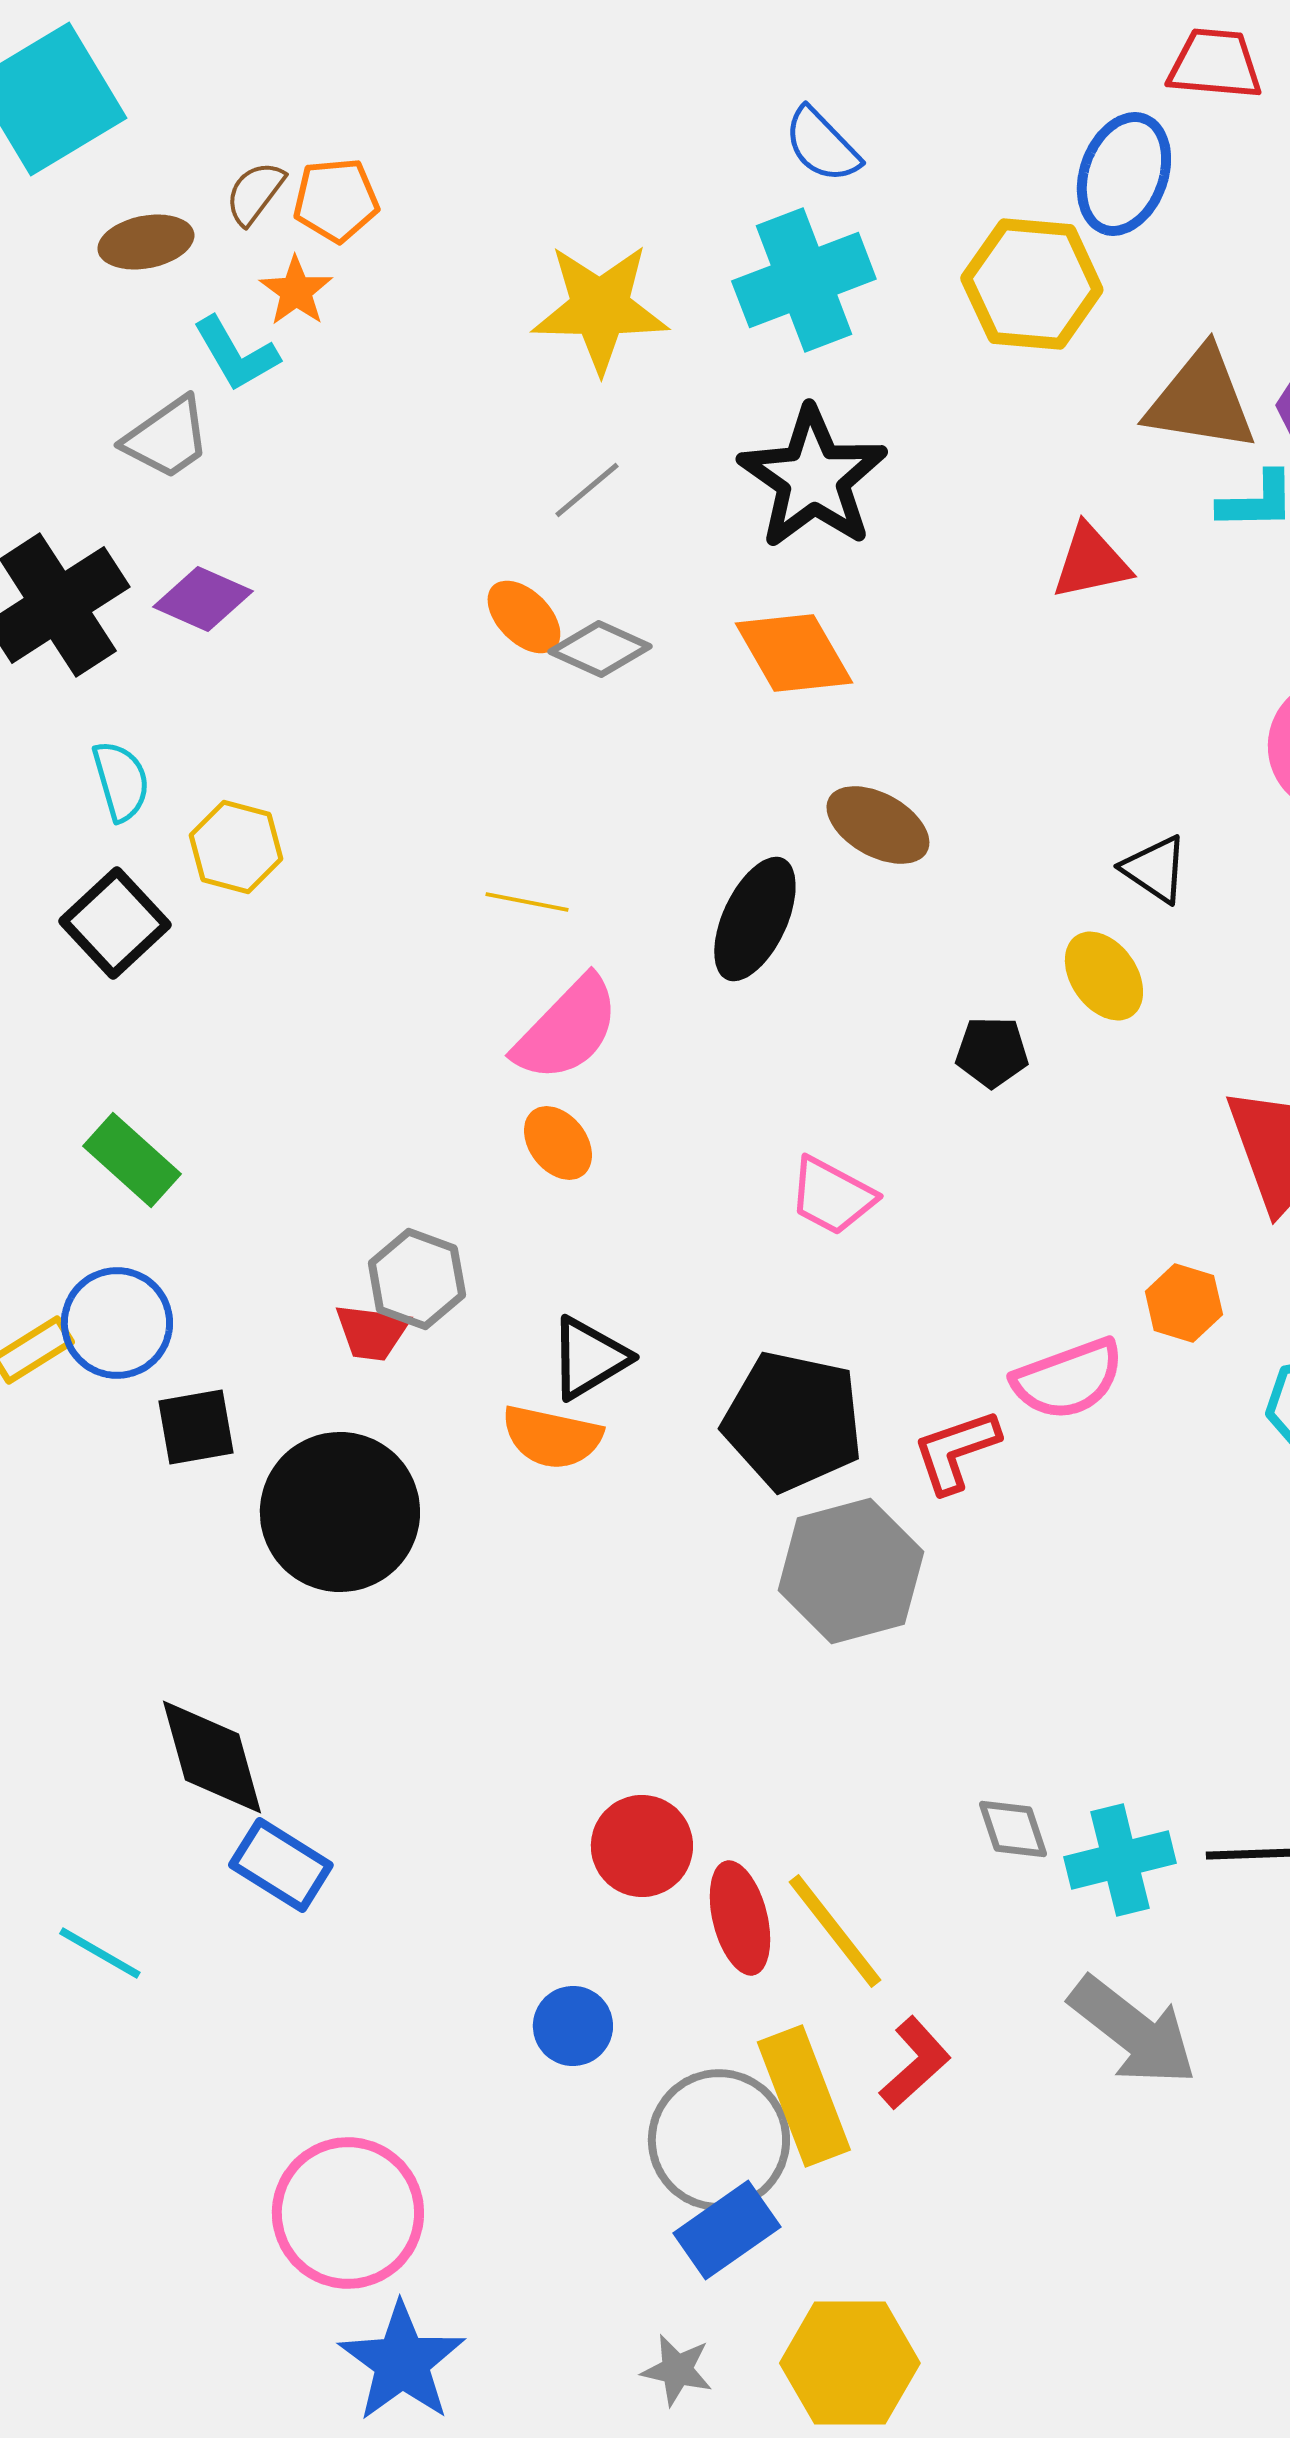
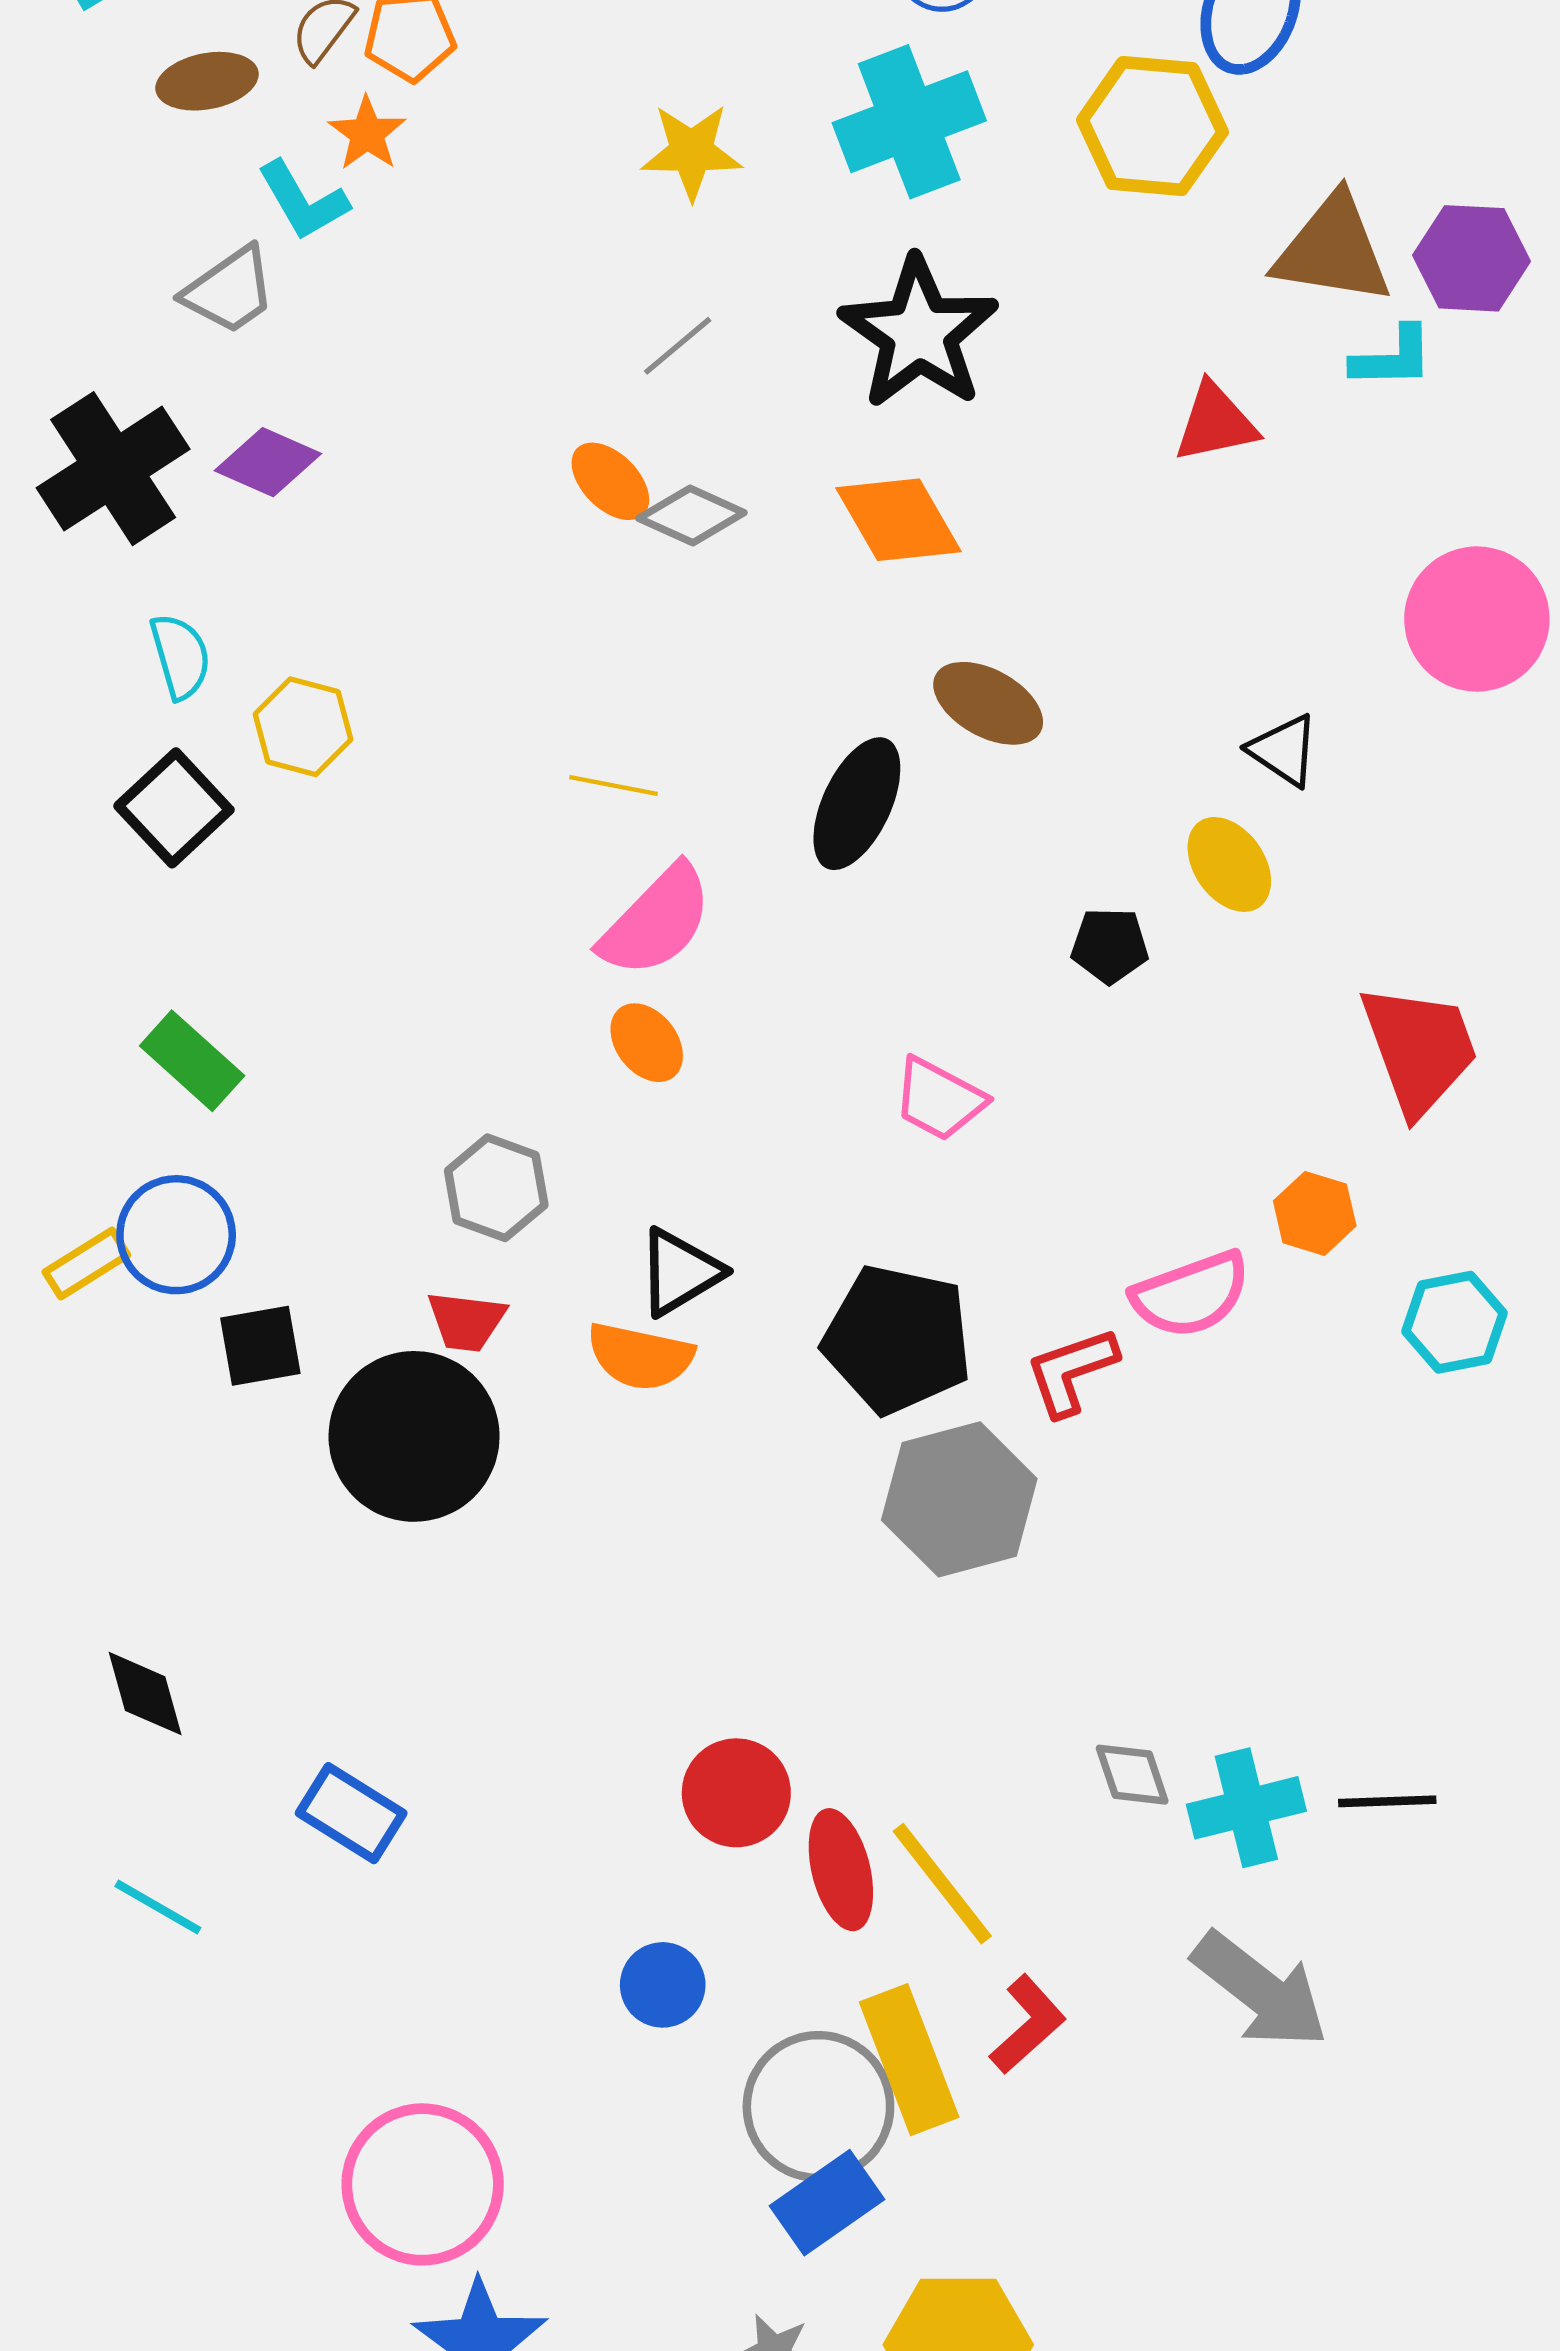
yellow star: (600, 308) -> (691, 152), size x0.7
red trapezoid: (372, 1332) -> (466, 1321), moved
black diamond: (212, 1757) -> (145, 1694), moved, size x0.7

